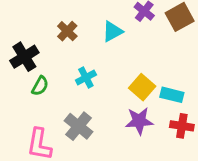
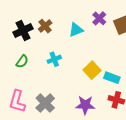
black cross: (24, 57) -> (23, 30), moved
purple star: (139, 121) -> (85, 105), moved
gray cross: (79, 126) -> (45, 103), moved

